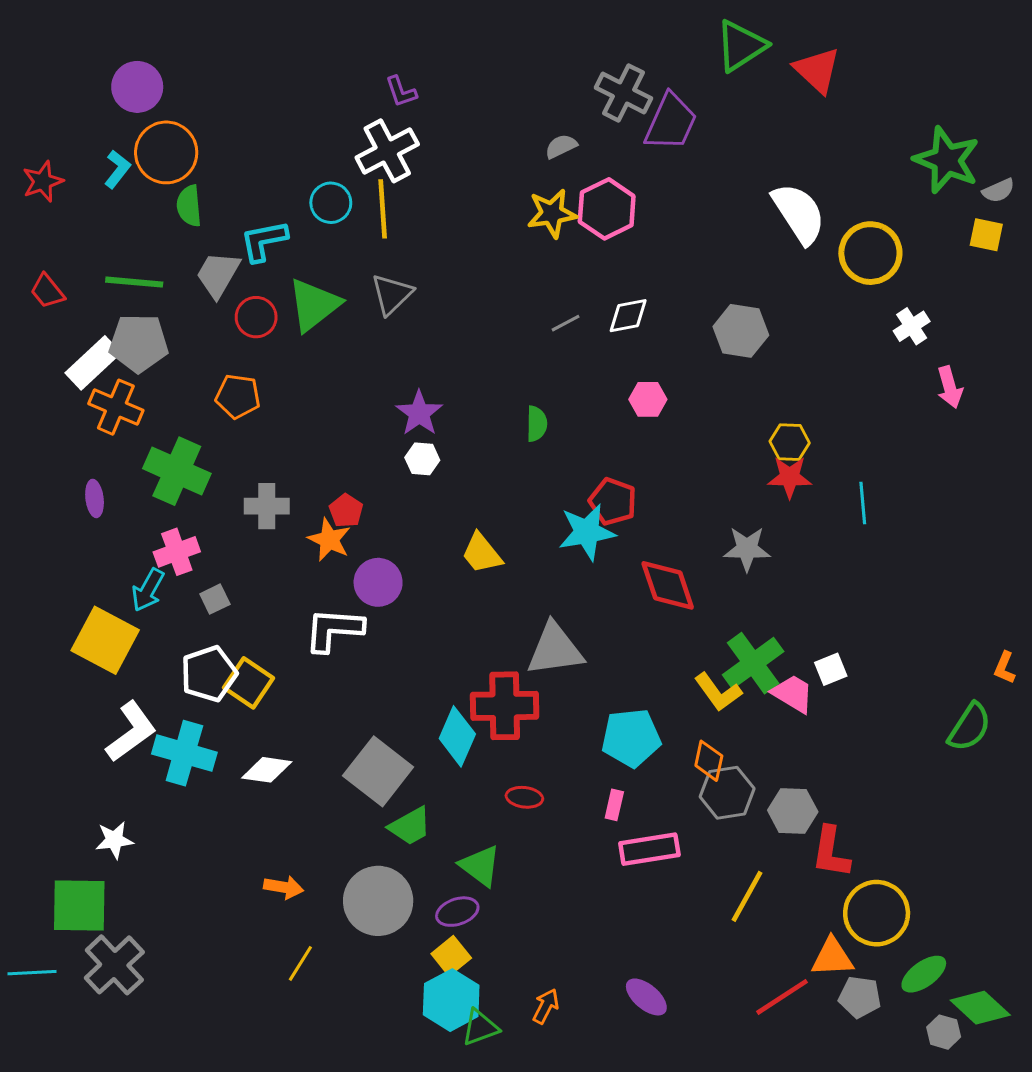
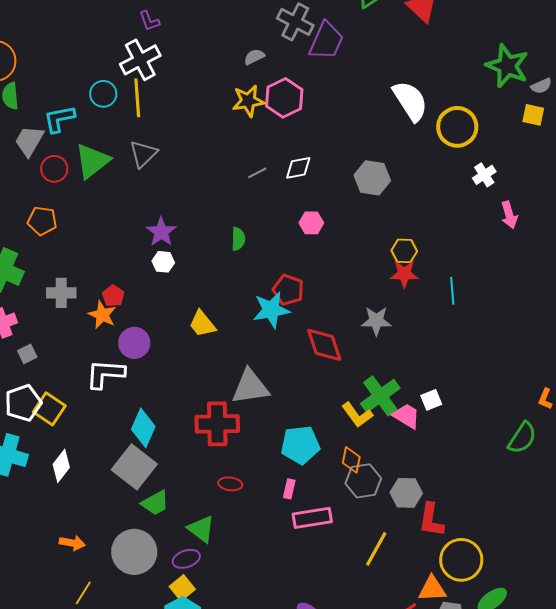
cyan diamond: (457, 736) -> (143, 428), moved
white diamond: (267, 770) -> (61, 466), turned -60

